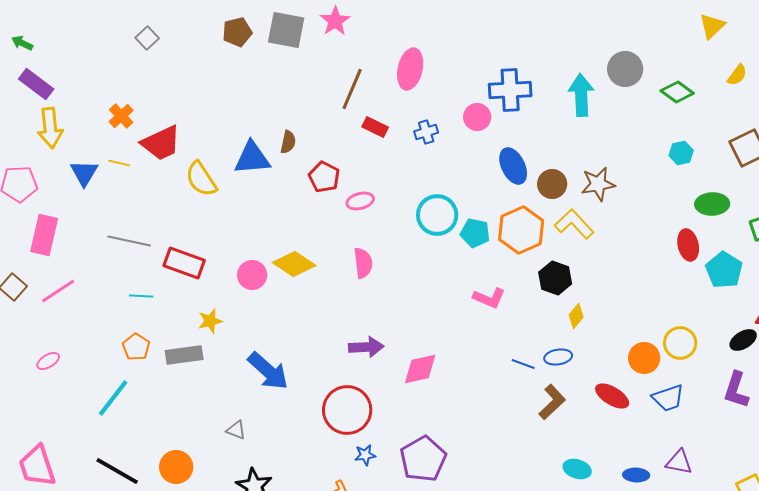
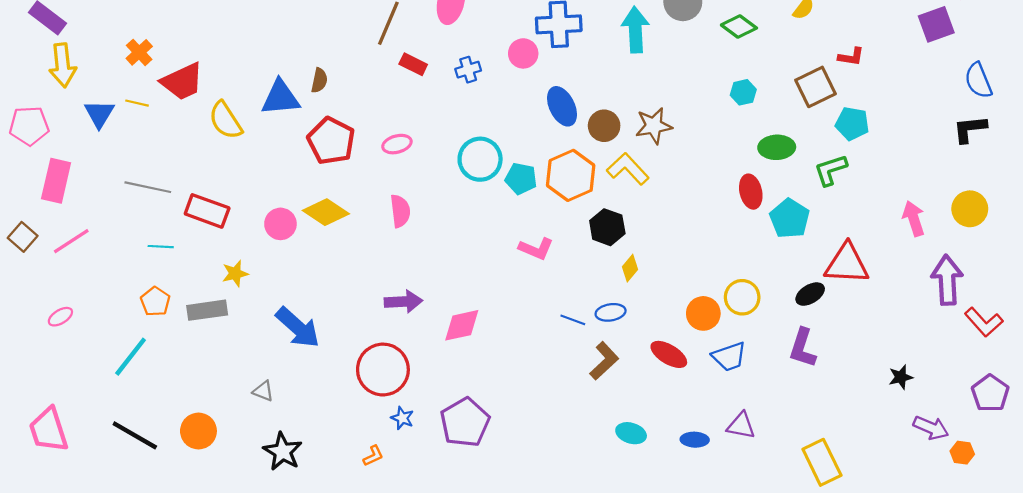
red pentagon: (324, 177) -> (331, 141), moved, size x1.4
blue star: (365, 455) -> (402, 418), turned 30

